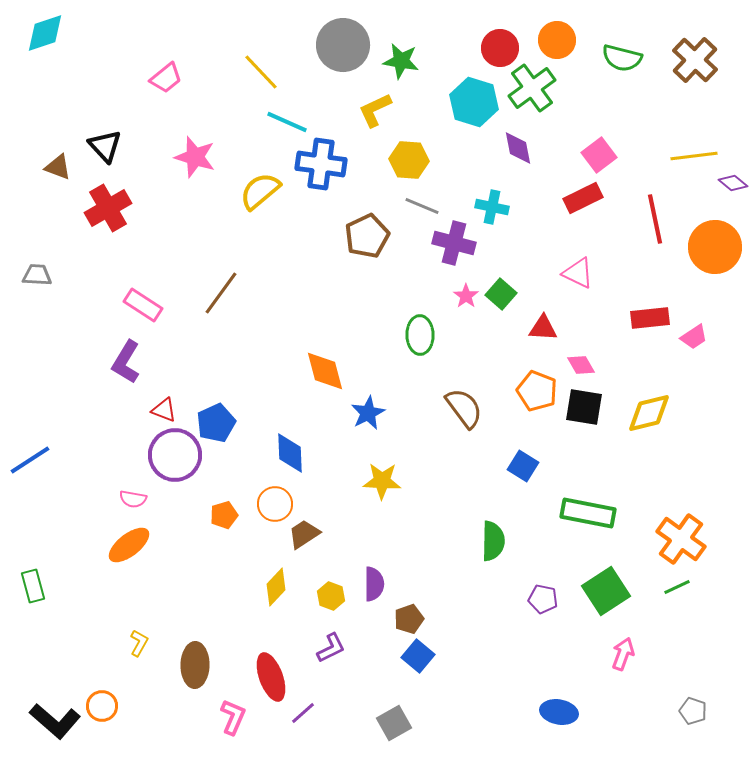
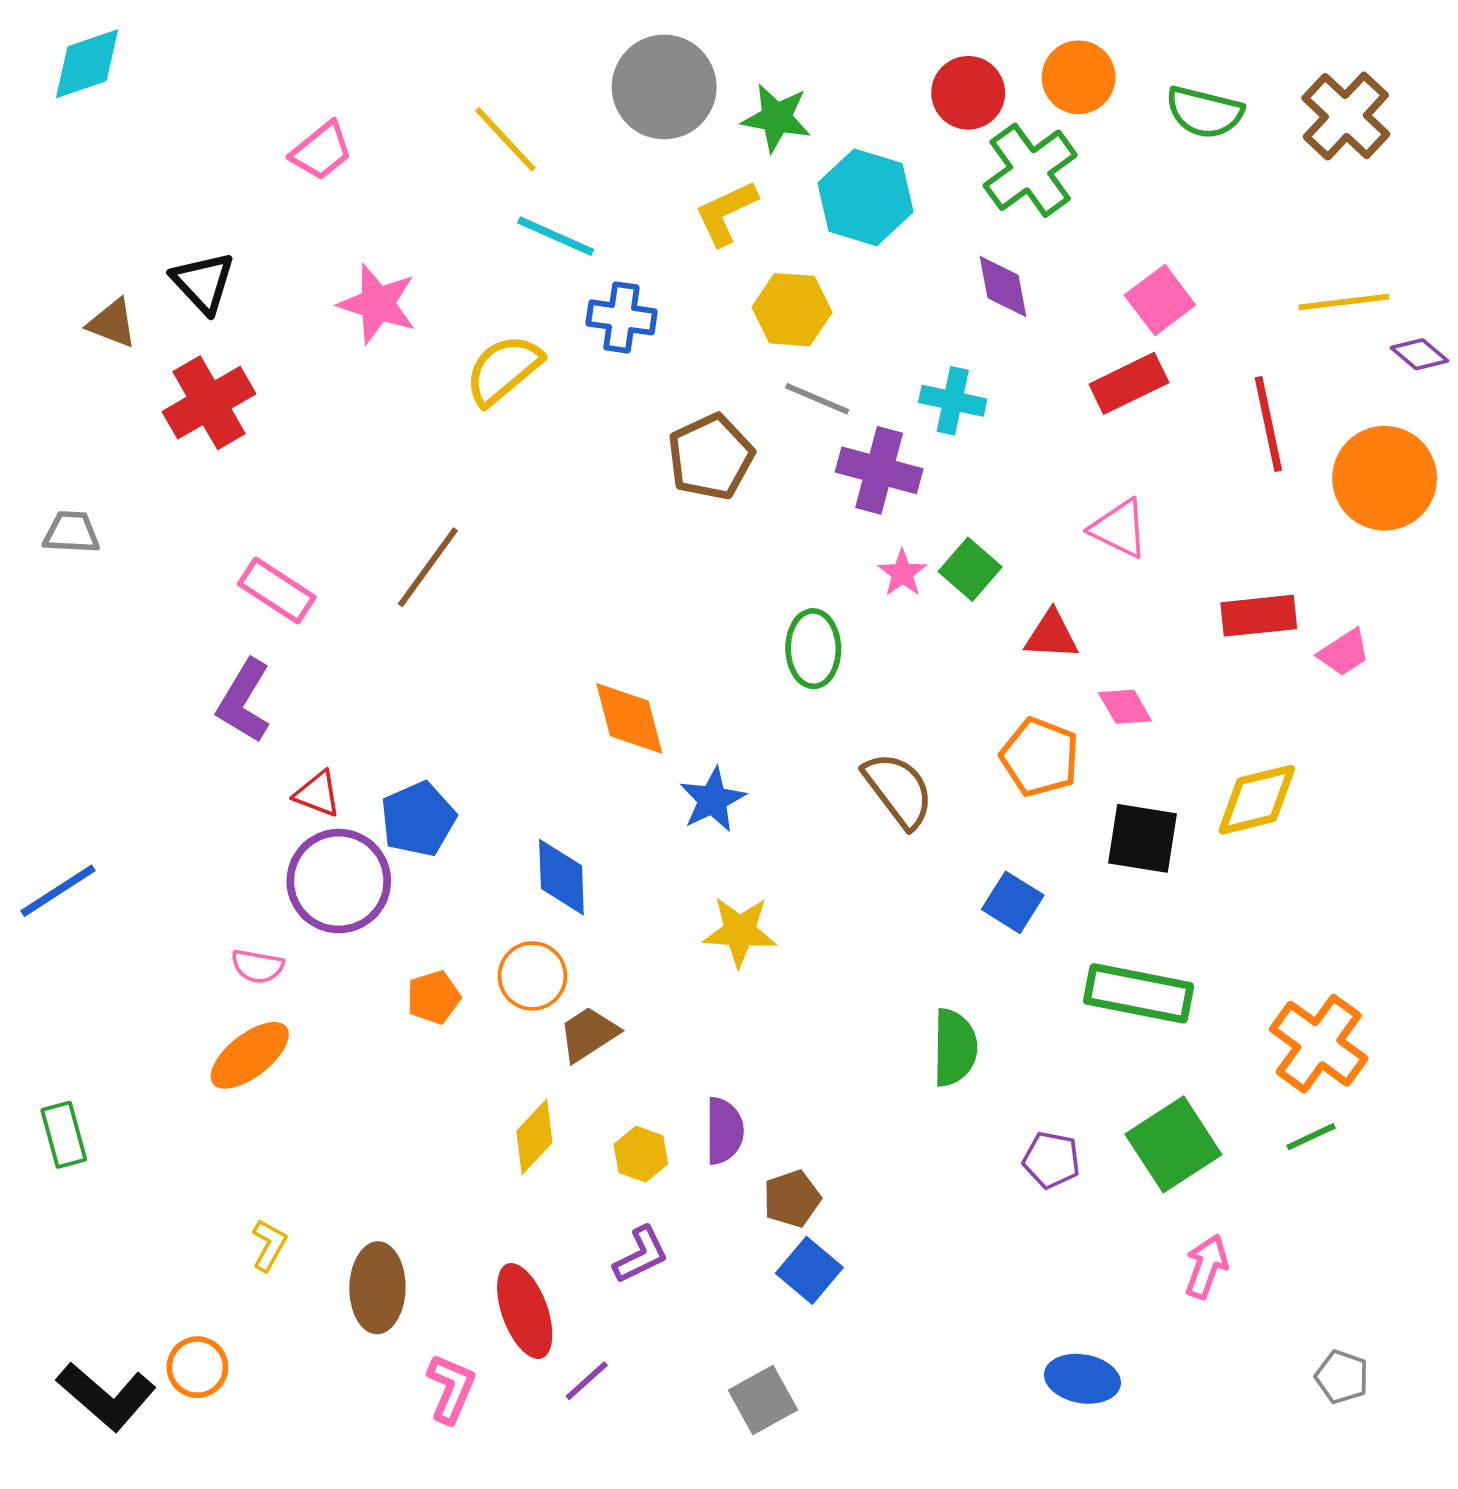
cyan hexagon: (474, 102) -> (866, 197), moved
blue cross: (321, 164) -> (622, 317), size x0.7
black square: (584, 407) -> (1142, 838), moved

